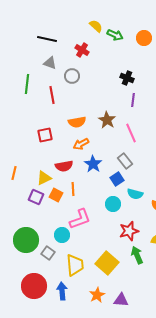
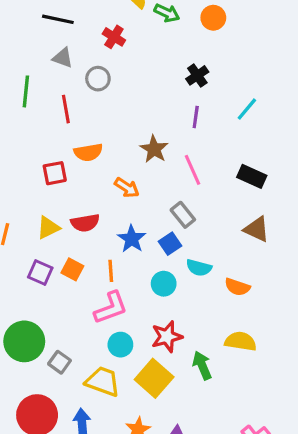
black cross: (127, 78) -> (197, 75), moved, turned 32
orange semicircle: (77, 122) -> (88, 152), moved
orange arrow: (81, 144) -> (127, 188), moved, turned -119
blue star: (93, 164) -> (132, 239), moved
yellow triangle: (44, 178) -> (48, 228), moved
orange line: (73, 189) -> (111, 271), moved
red star: (129, 231) -> (167, 337), moved
cyan circle: (62, 235) -> (120, 345), moved
yellow trapezoid: (75, 265) -> (103, 381), turned -65

